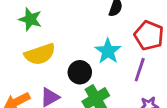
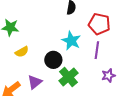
yellow semicircle: (40, 54) -> (22, 52), size x0.6

